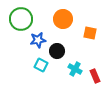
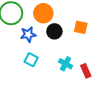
orange circle: (63, 19) -> (43, 13), moved
black circle: (57, 51) -> (54, 31), moved

